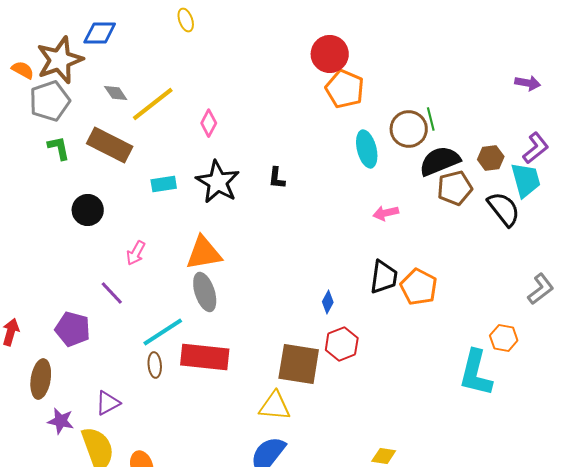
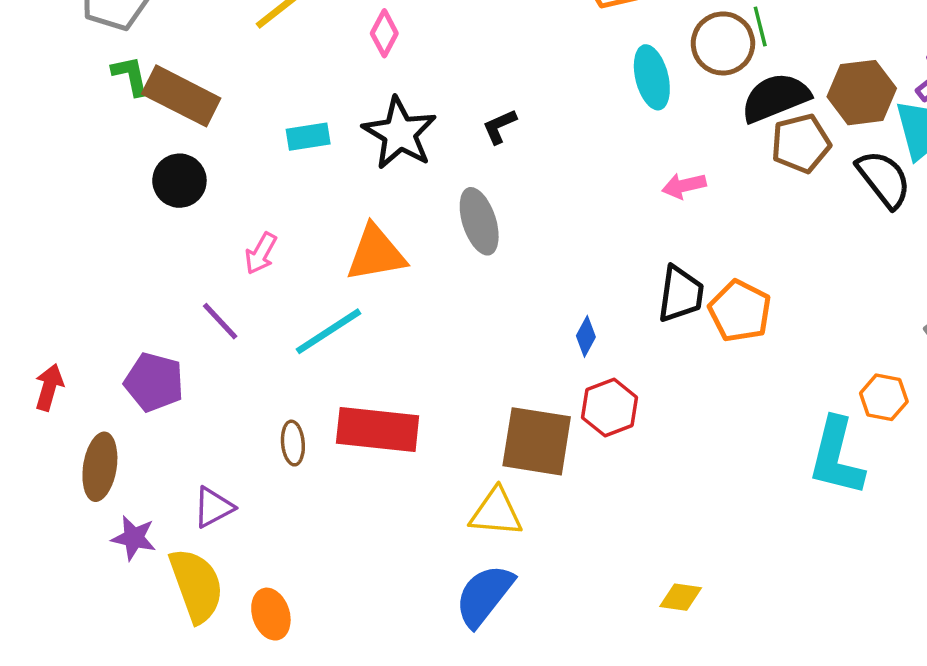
brown rectangle: (110, 145) -> (181, 96), moved
brown hexagon: (491, 158) -> (862, 93), size x1.5
black L-shape: (277, 178) -> (499, 126), turned 60
gray ellipse: (205, 292) -> (479, 221), moved
cyan line: (163, 332) -> (328, 331), moved

